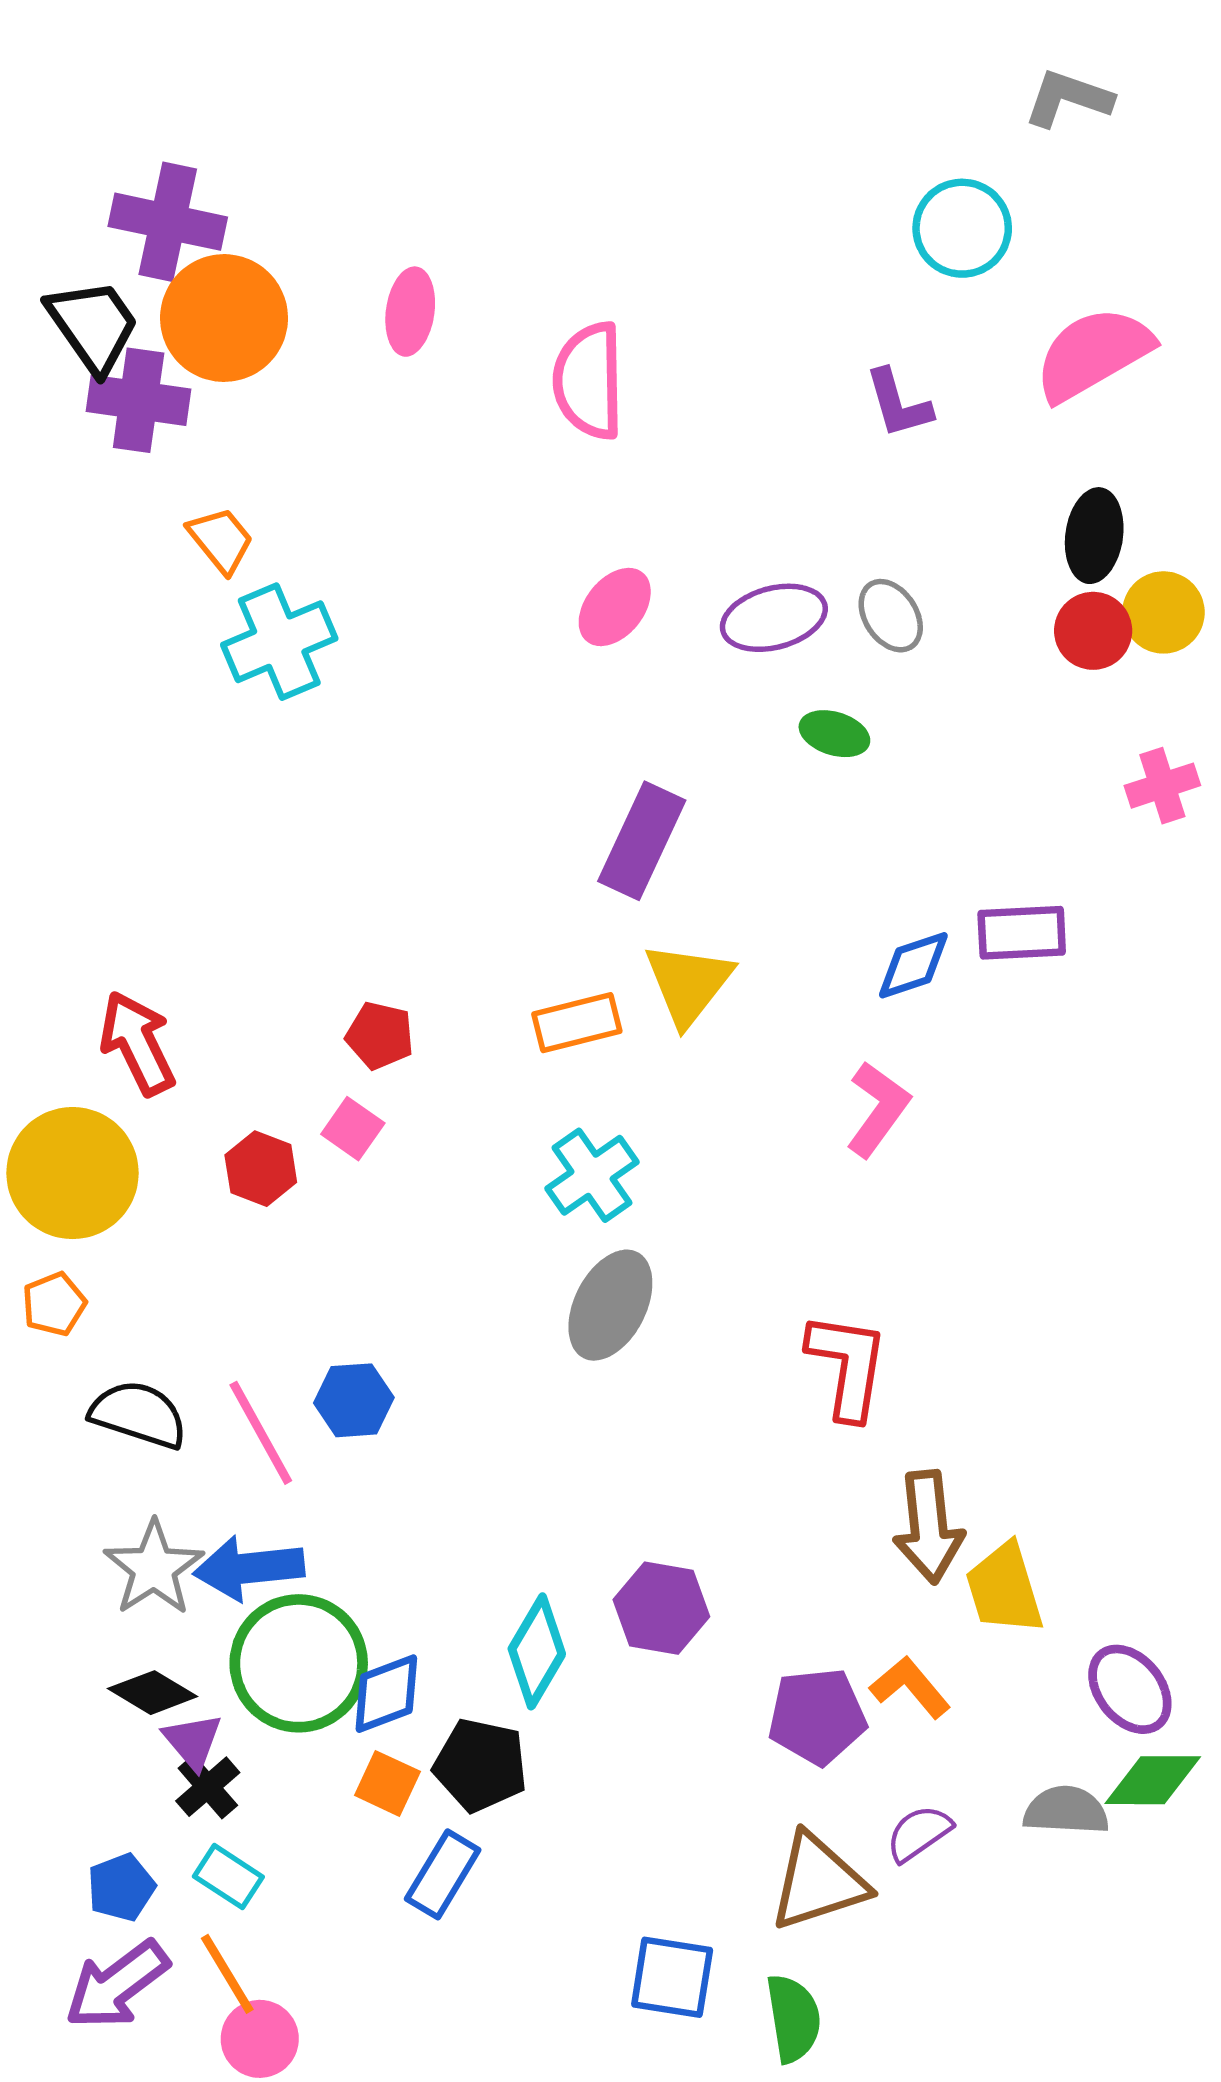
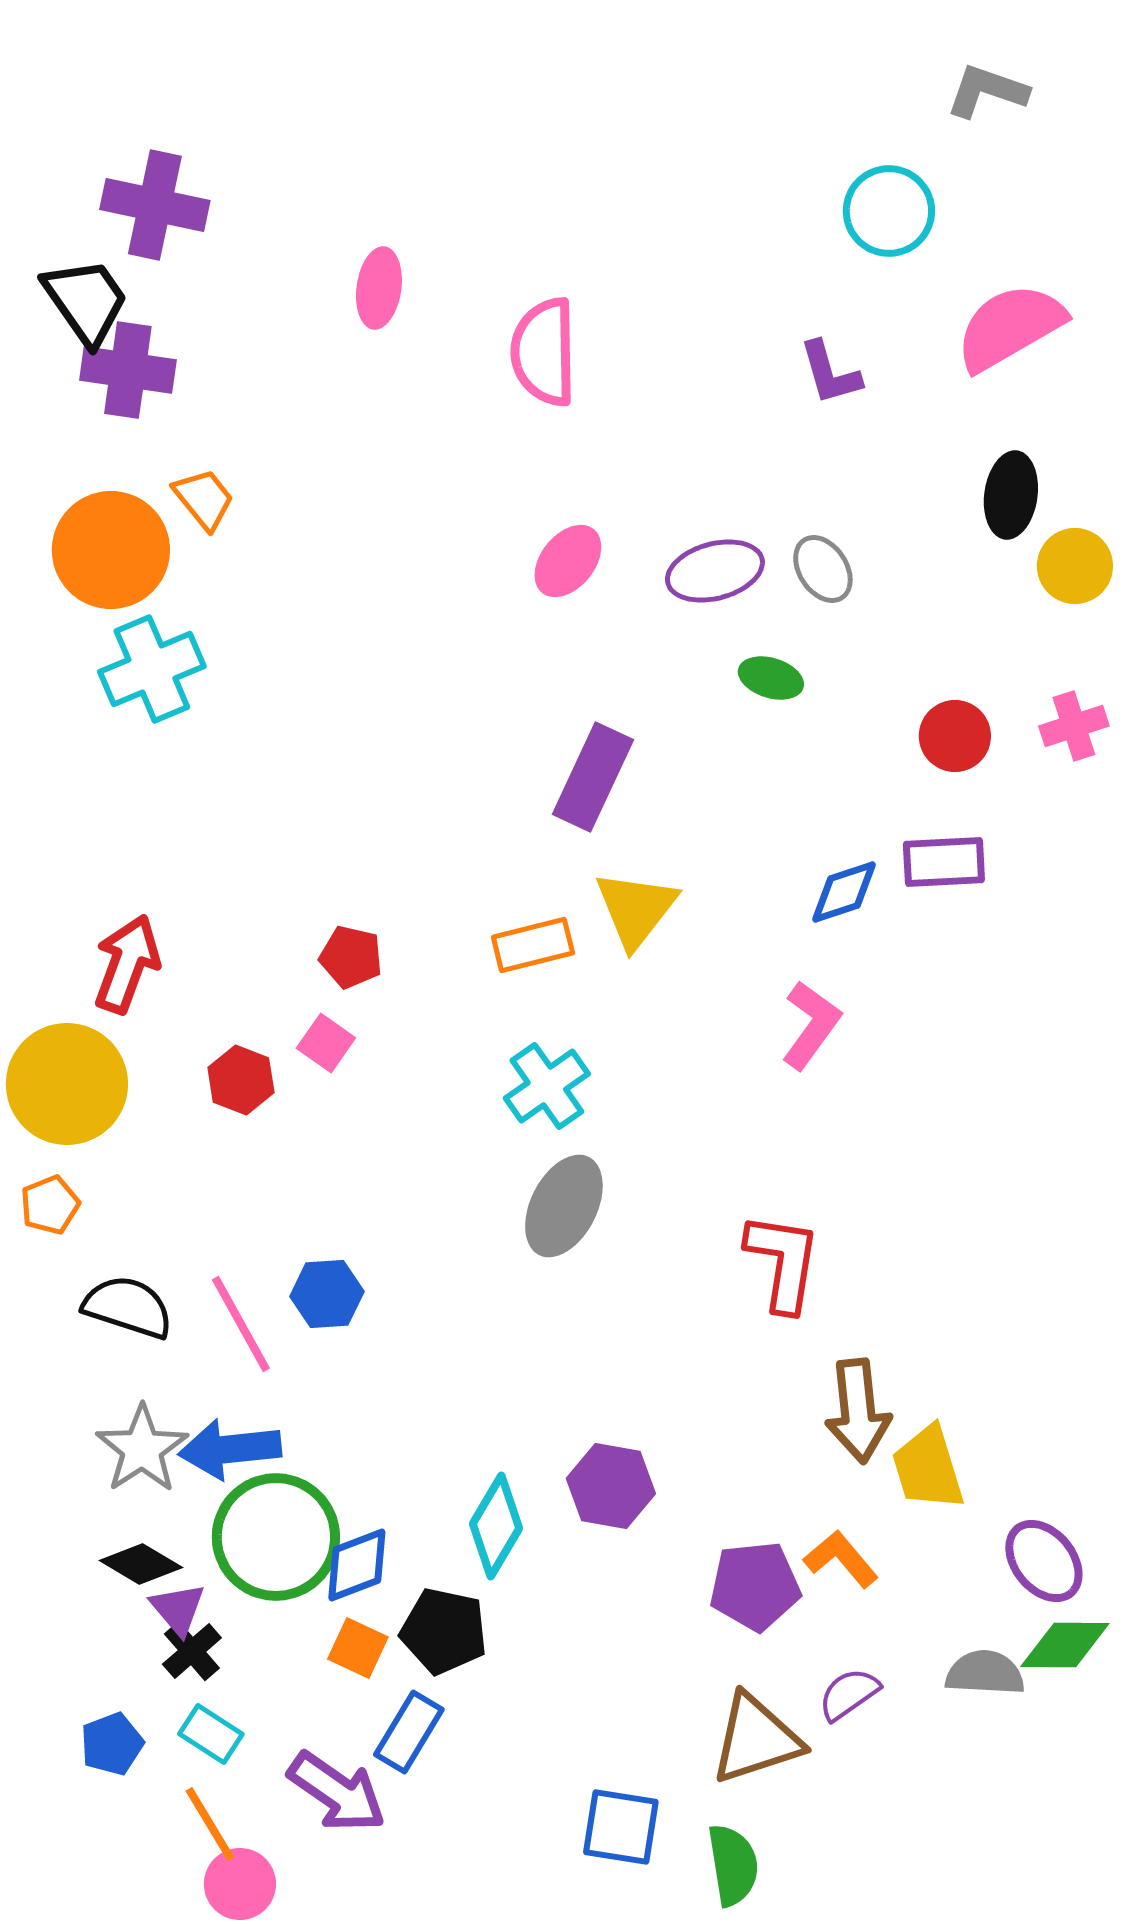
orange circle: (224, 318) -> (111, 550), moved
red circle: (1093, 631) -> (955, 736), moved
cyan cross: (279, 642) -> (152, 669), moved
red arrow: (137, 1043) -> (127, 964), turned 46
purple arrow: (117, 1985) -> (337, 1792), moved, turned -108

